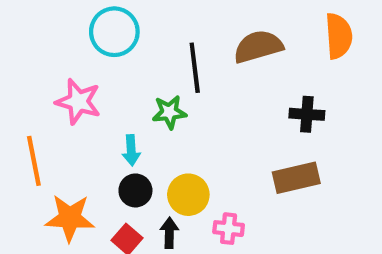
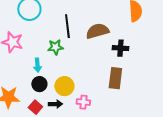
brown semicircle: (258, 47) -> (97, 31), moved
brown rectangle: (296, 178) -> (115, 78), turned -70
black arrow: (169, 233) -> (55, 104), turned 88

